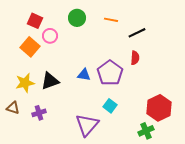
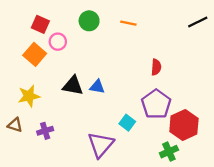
black line: (137, 33) -> (198, 22), moved
purple pentagon: (110, 73) -> (156, 104), moved
black triangle: (50, 81) -> (73, 86), moved, turned 30

